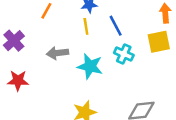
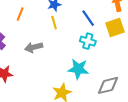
blue line: (116, 26) -> (88, 18), moved
cyan star: (90, 66) -> (78, 69), moved

